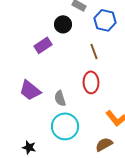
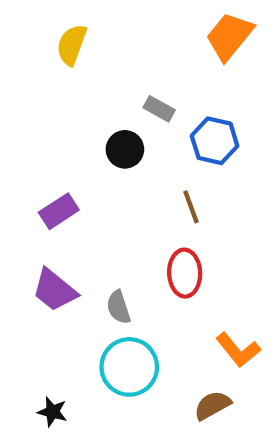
purple rectangle: (43, 45) -> (59, 211), moved

